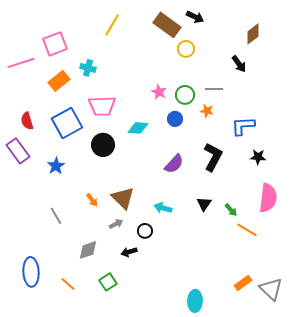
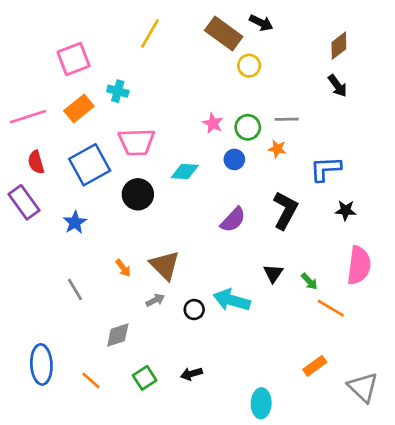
pink line: (21, 63) -> (28, 117), moved
black arrow: (239, 64) -> (338, 86), moved
cyan arrow: (163, 208) -> (232, 300), moved, size x1.5
black arrow: (129, 252) -> (191, 374), moved
orange rectangle: (243, 283) -> (315, 366), moved

